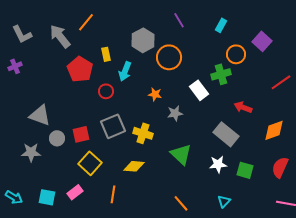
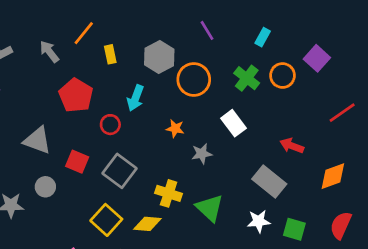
gray arrow: (60, 36) -> (49, 52), size x0.7
yellow rectangle: (106, 54) -> (110, 54), moved
green cross: (221, 74) -> (247, 78), moved, turned -36
gray triangle: (40, 115) -> (37, 140), moved
gray square: (113, 126) -> (120, 171), turned -30
yellow cross: (143, 133) -> (169, 193), moved
red square: (81, 134) -> (77, 162), moved, turned 36
yellow square: (90, 163) -> (106, 220), moved

